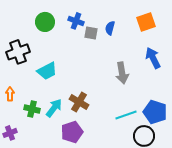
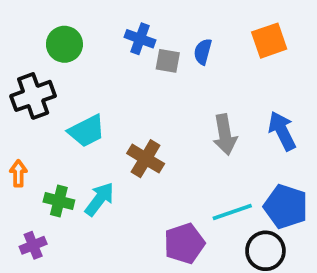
green circle: (45, 22) -> (64, 44), moved
blue arrow: (153, 58) -> (282, 131), moved
brown cross: (79, 102) -> (146, 159), moved
purple pentagon: (72, 132) -> (184, 243), moved
purple cross: (10, 133) -> (33, 245), moved

